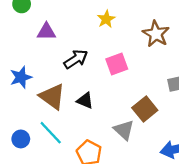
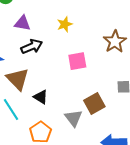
yellow star: (106, 19) -> (65, 24), moved
black arrow: (76, 59) -> (32, 47), moved
black triangle: (85, 101) -> (41, 97), moved

